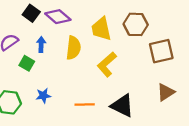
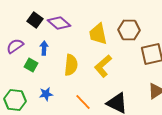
yellow semicircle: (73, 48) -> (71, 65), moved
orange line: (85, 104) -> (83, 102), turned 48

